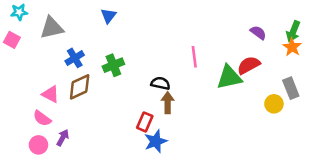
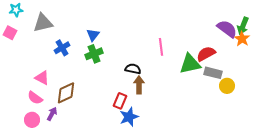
blue triangle: (109, 16) -> (93, 35), moved
purple semicircle: (258, 33) -> (227, 29), moved, size x1.5
brown diamond: (80, 87) -> (66, 93), moved
gray rectangle: (291, 88) -> (213, 73), moved, turned -54

